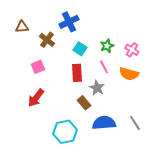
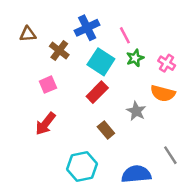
cyan square: (80, 49) -> (101, 62), size x1.5
pink line: (104, 67) -> (125, 35), moved
red rectangle: (77, 73) -> (97, 92), turned 48
gray star: (97, 88) -> (136, 111), moved
blue semicircle: (104, 123) -> (136, 174), moved

